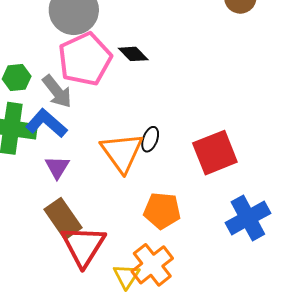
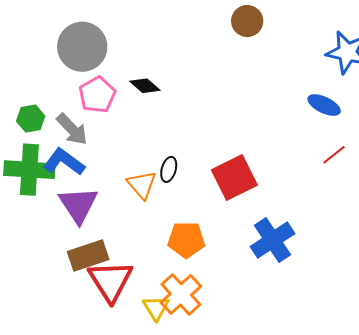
pink pentagon: (85, 59) -> (97, 95), size x0.7
orange triangle: (122, 152) -> (142, 185), size x0.7
purple triangle: (57, 167) -> (78, 205), size x1.6
brown rectangle: (63, 219) -> (88, 255), turned -69

